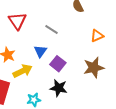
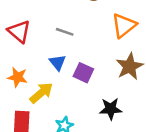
orange triangle: (97, 36) -> (124, 25), size x1.5
black star: (59, 88) -> (111, 109), moved

